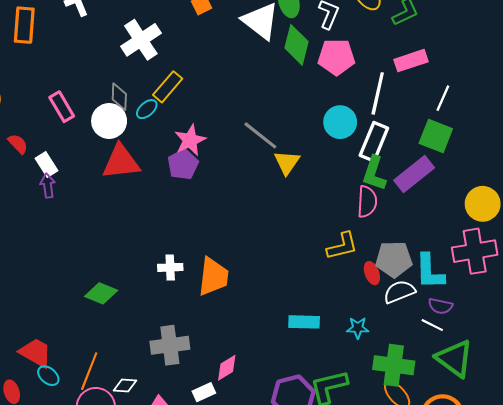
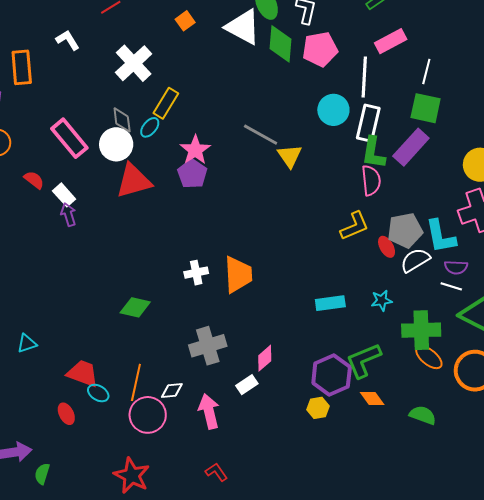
pink rectangle: (62, 107) -> (69, 138), size x1.4

